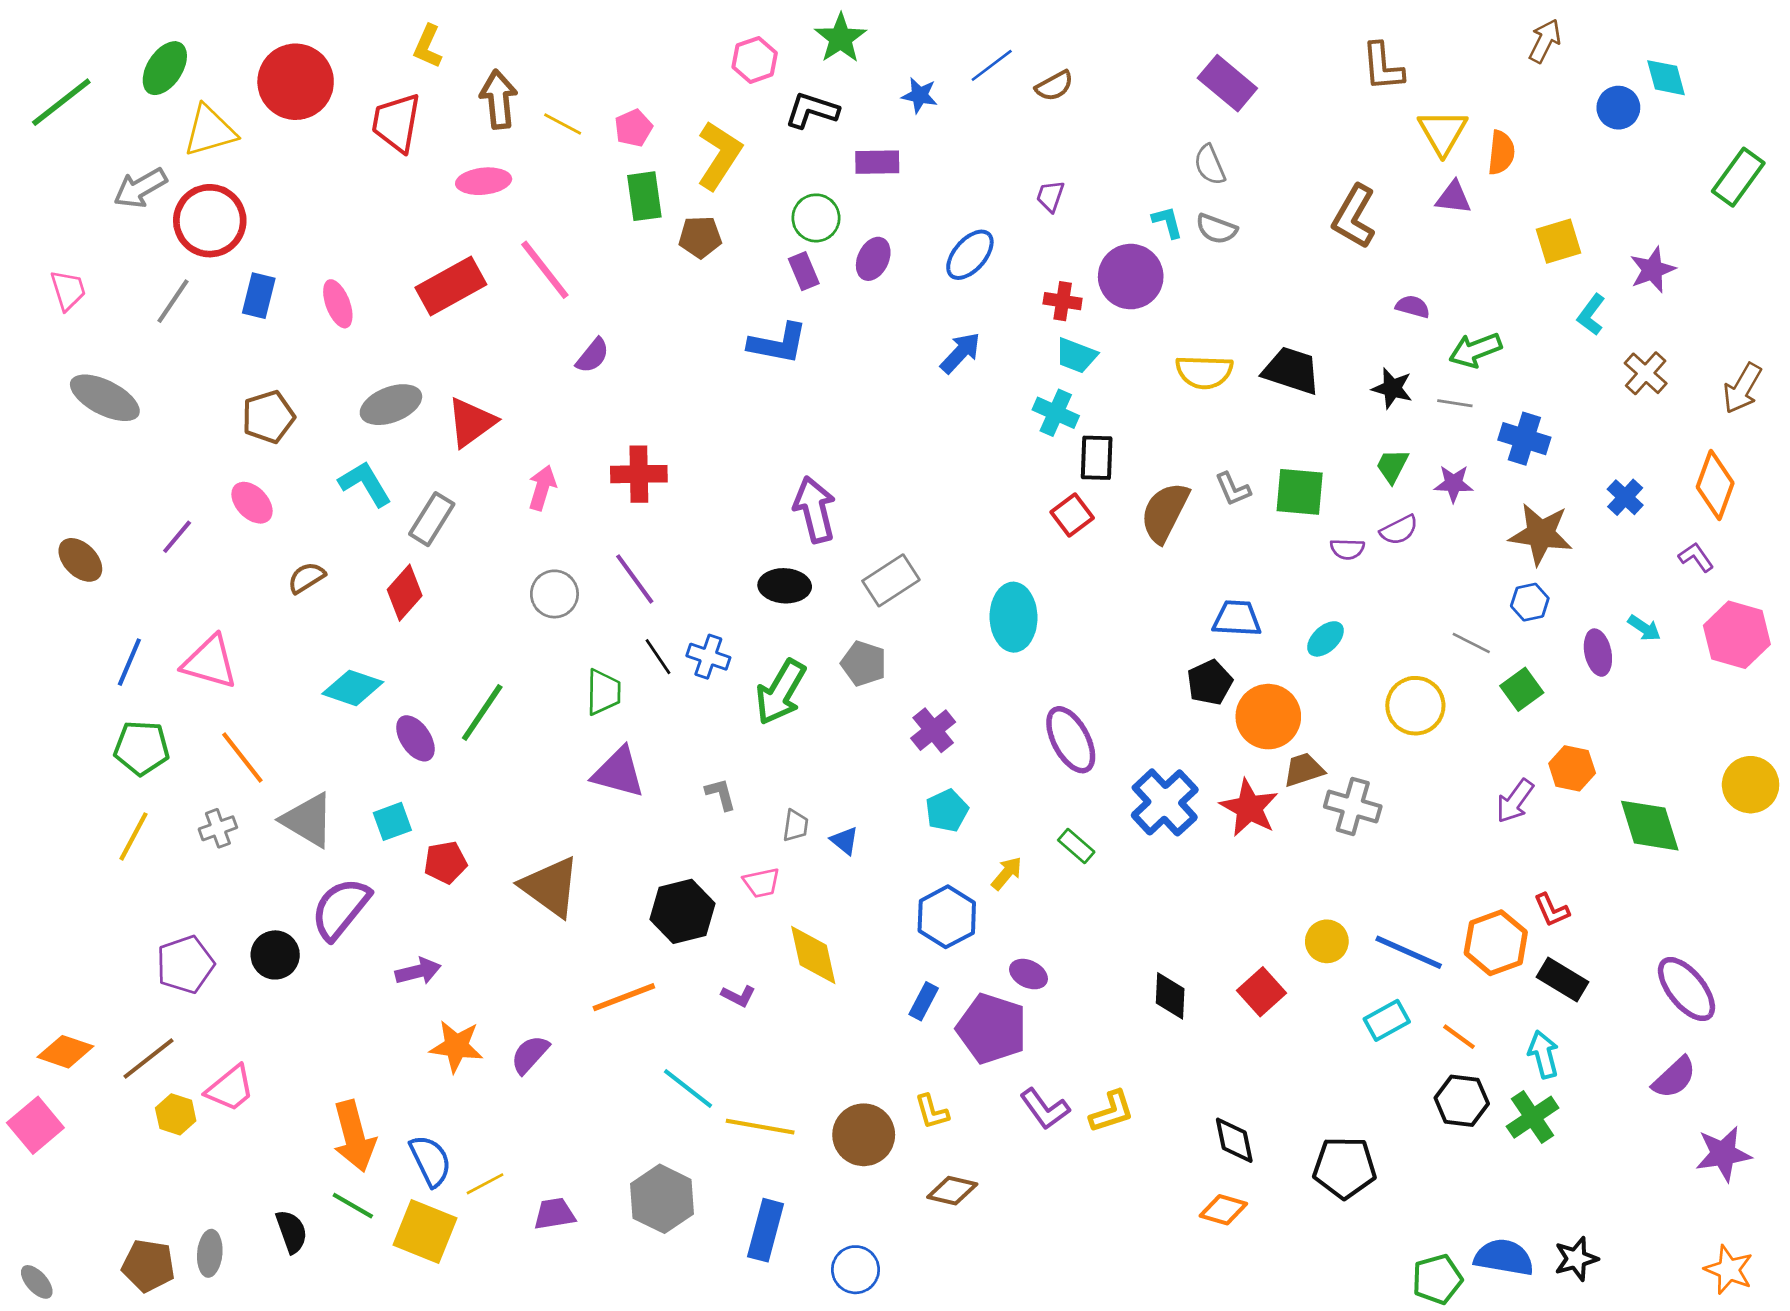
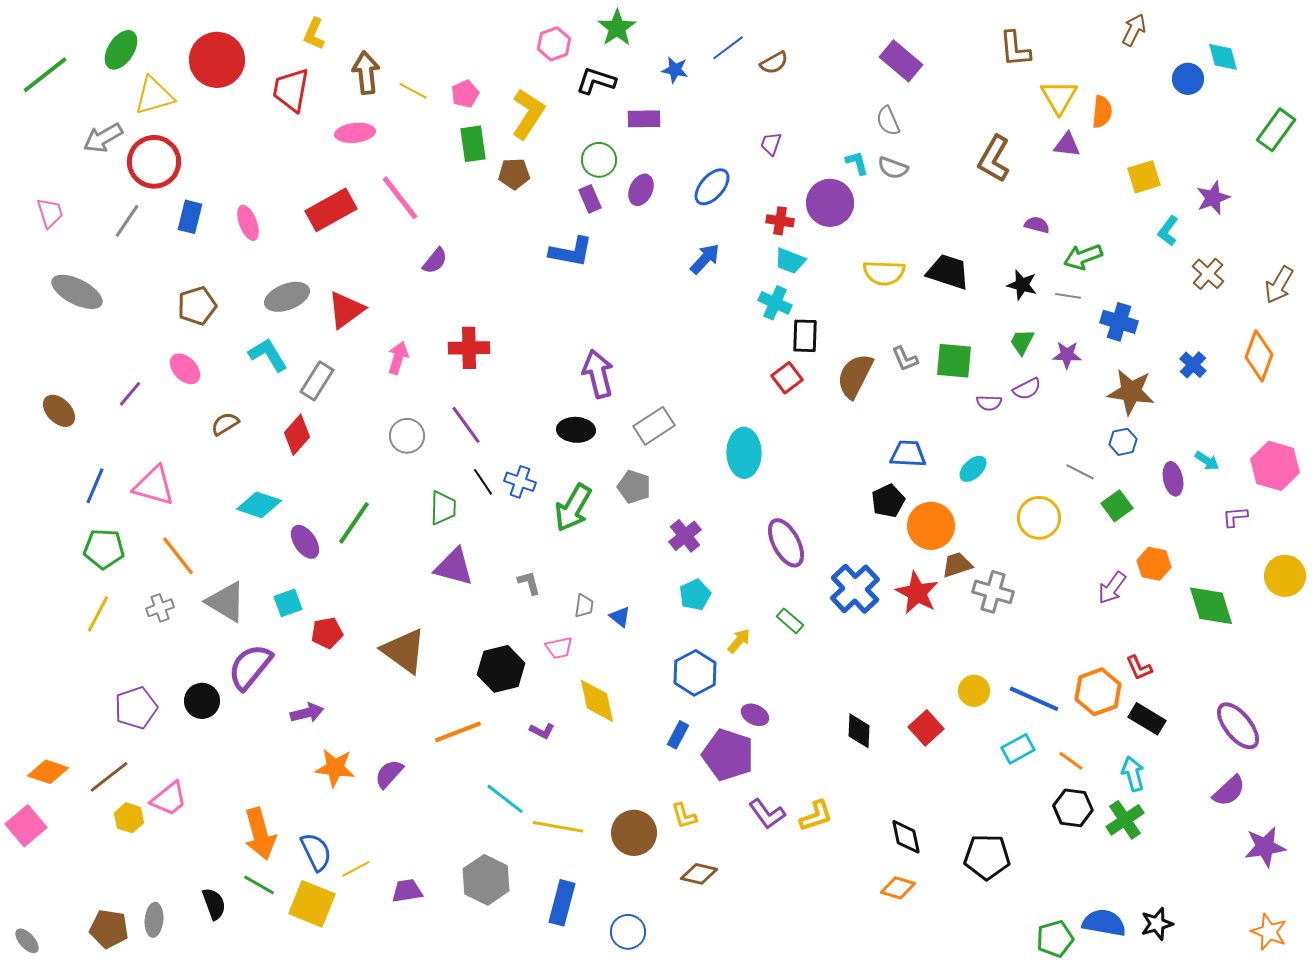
purple L-shape: (1696, 557) -> (1235, 517), moved, turned -60

